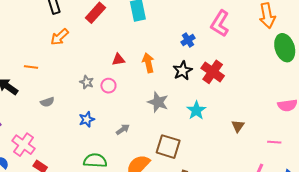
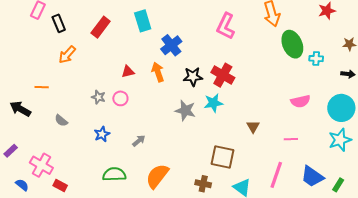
blue cross: (188, 40) -> (171, 45), moved, size x1.5
black star: (183, 71) -> (193, 77), turned 30
gray semicircle: (47, 102) -> (61, 121), turned 64
gray star: (158, 102) -> (185, 110), moved
cyan star: (196, 110) -> (213, 103), moved, turned 30
brown square: (168, 147) -> (223, 157), moved

